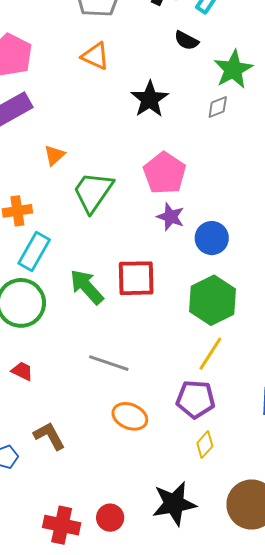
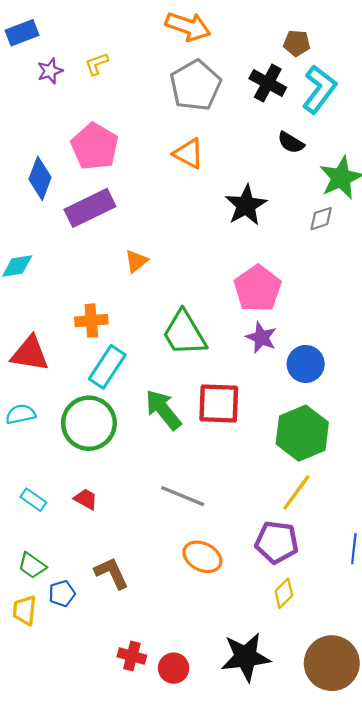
green trapezoid: (93, 192) -> (184, 333), moved, turned -69
red cross: (62, 525) -> (132, 656), moved, size x0.7

